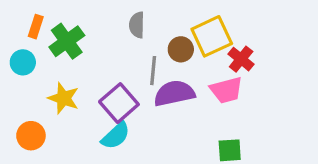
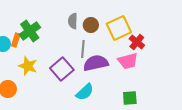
orange rectangle: (36, 27) -> (16, 40), moved
brown circle: (181, 49) -> (91, 25), moved
cyan semicircle: (116, 136) -> (85, 92), moved

